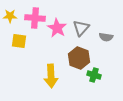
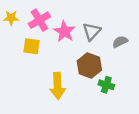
pink cross: (35, 18) -> (39, 20), turned -36
gray semicircle: (106, 37) -> (120, 42), turned 144
yellow square: (19, 41) -> (32, 46), moved

